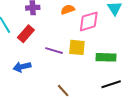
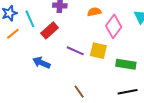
pink diamond: (89, 21) -> (114, 26), turned -45
blue arrow: (22, 67) -> (41, 63), turned 30

